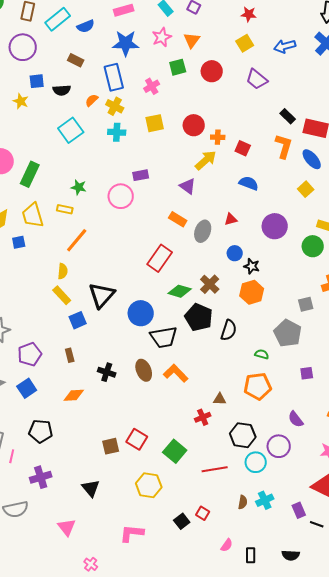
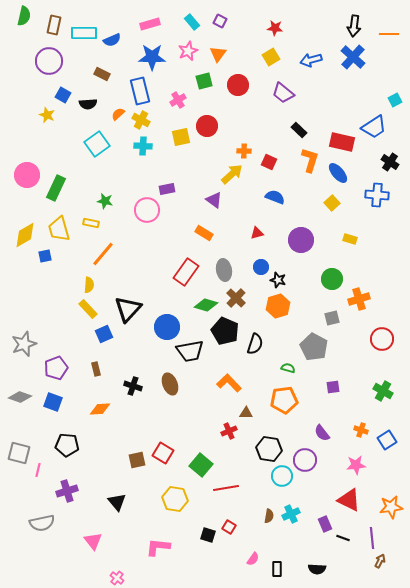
cyan rectangle: (58, 19) -> (84, 33), turned 40
blue square: (37, 81) -> (63, 95), turned 35
black rectangle: (288, 116) -> (299, 130), moved
red circle: (194, 125) -> (207, 126), moved
gray ellipse: (203, 231) -> (224, 270), moved, turned -30
green circle: (313, 246) -> (332, 279), moved
orange L-shape: (176, 373) -> (229, 383), moved
blue square: (27, 388) -> (53, 402), turned -36
red line: (215, 469) -> (226, 488), moved
black square: (182, 521) -> (208, 535), turned -35

